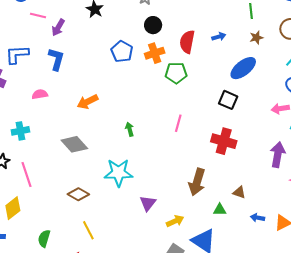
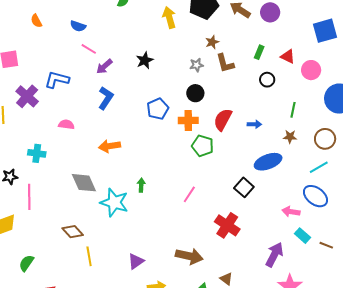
blue L-shape: (56, 59) -> (106, 98), moved
cyan star: (118, 173) -> (114, 202), moved
brown arrow: (197, 182) -> (189, 256), turned -112
yellow line: (88, 230) -> (89, 256), moved

